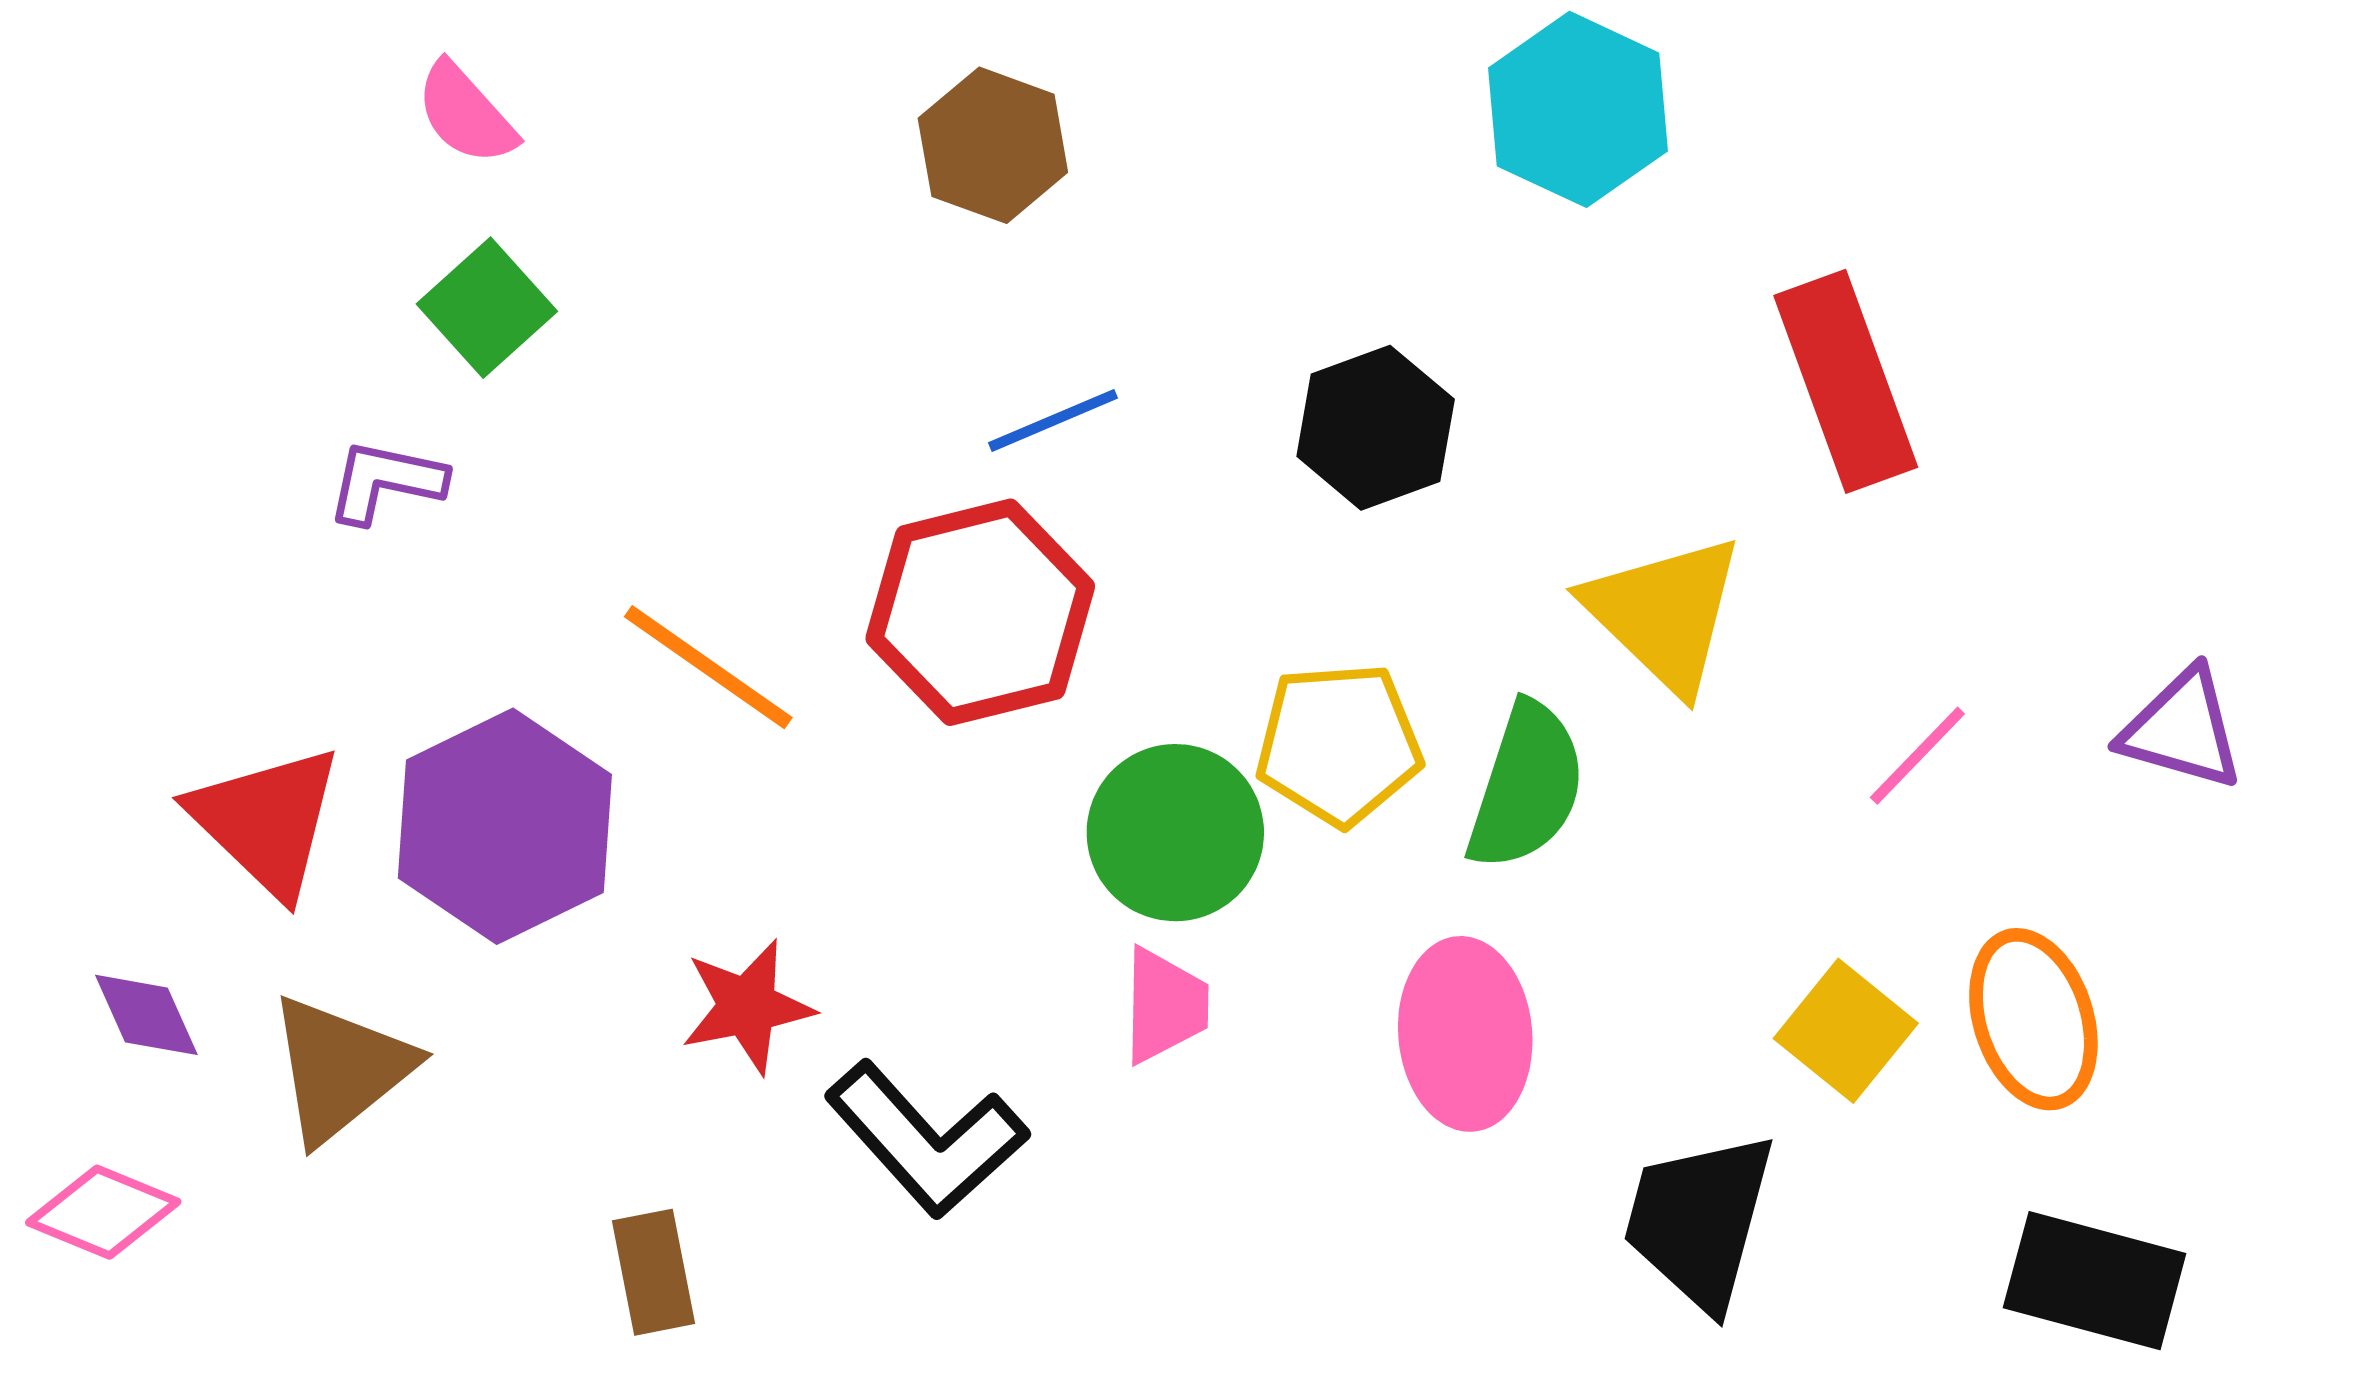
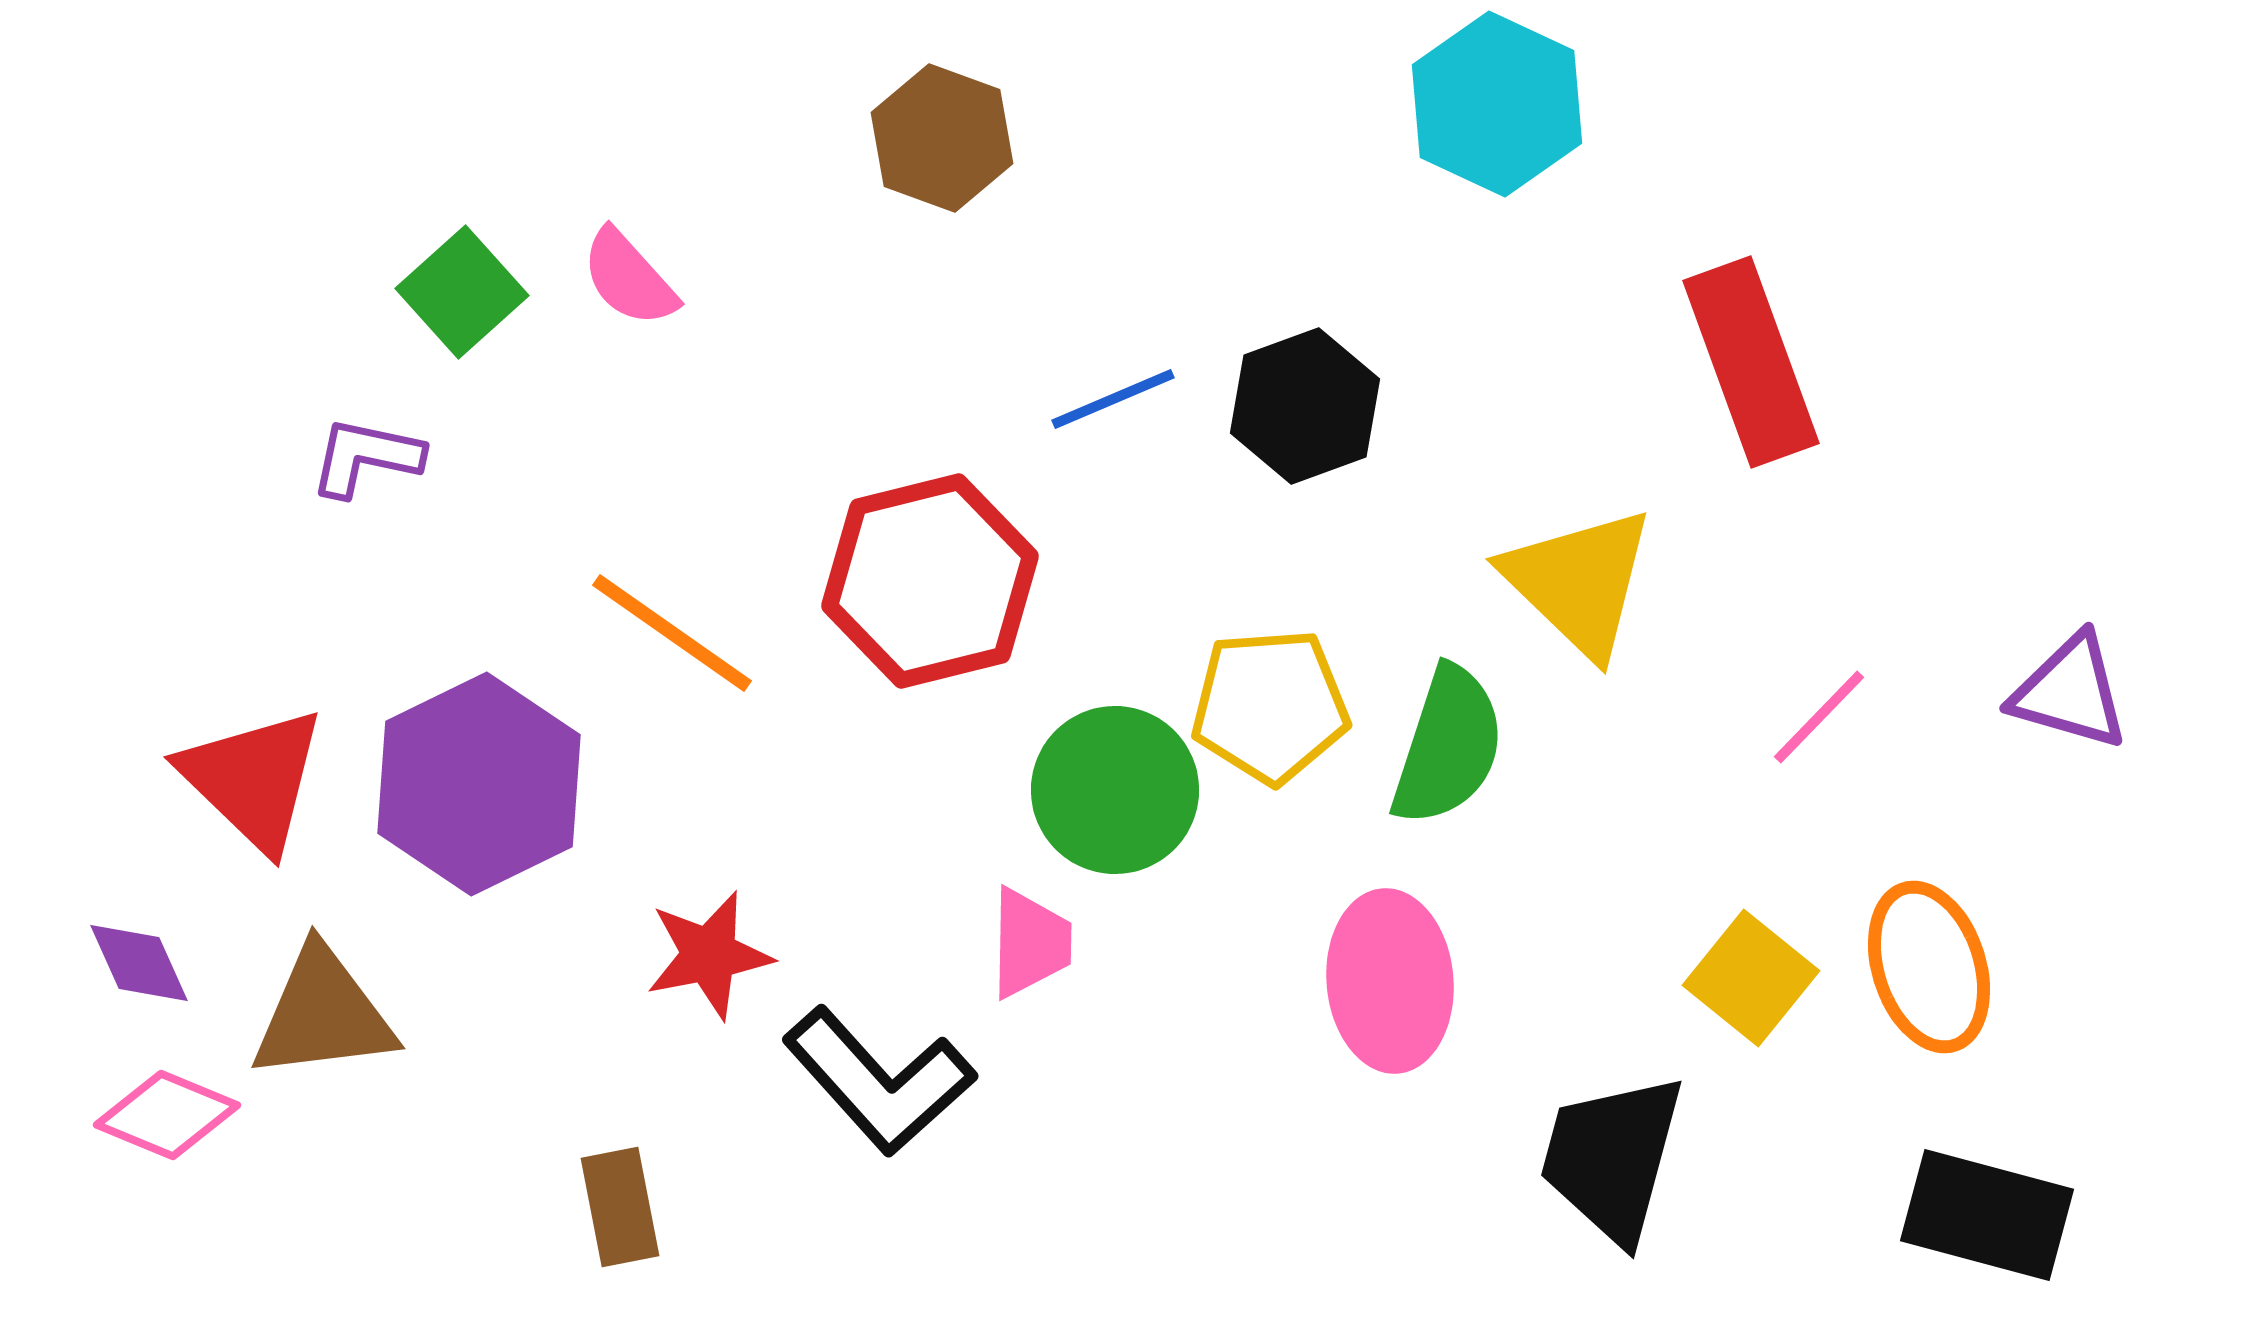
pink semicircle: (466, 114) -> (629, 278), moved
blue line: (1053, 420) -> (1113, 399), moved
pink trapezoid: (1165, 1005) -> (1030, 943), moved
brown triangle: (340, 1069) -> (323, 1014), turned 32
pink diamond: (103, 1212) -> (167, 1115), moved

